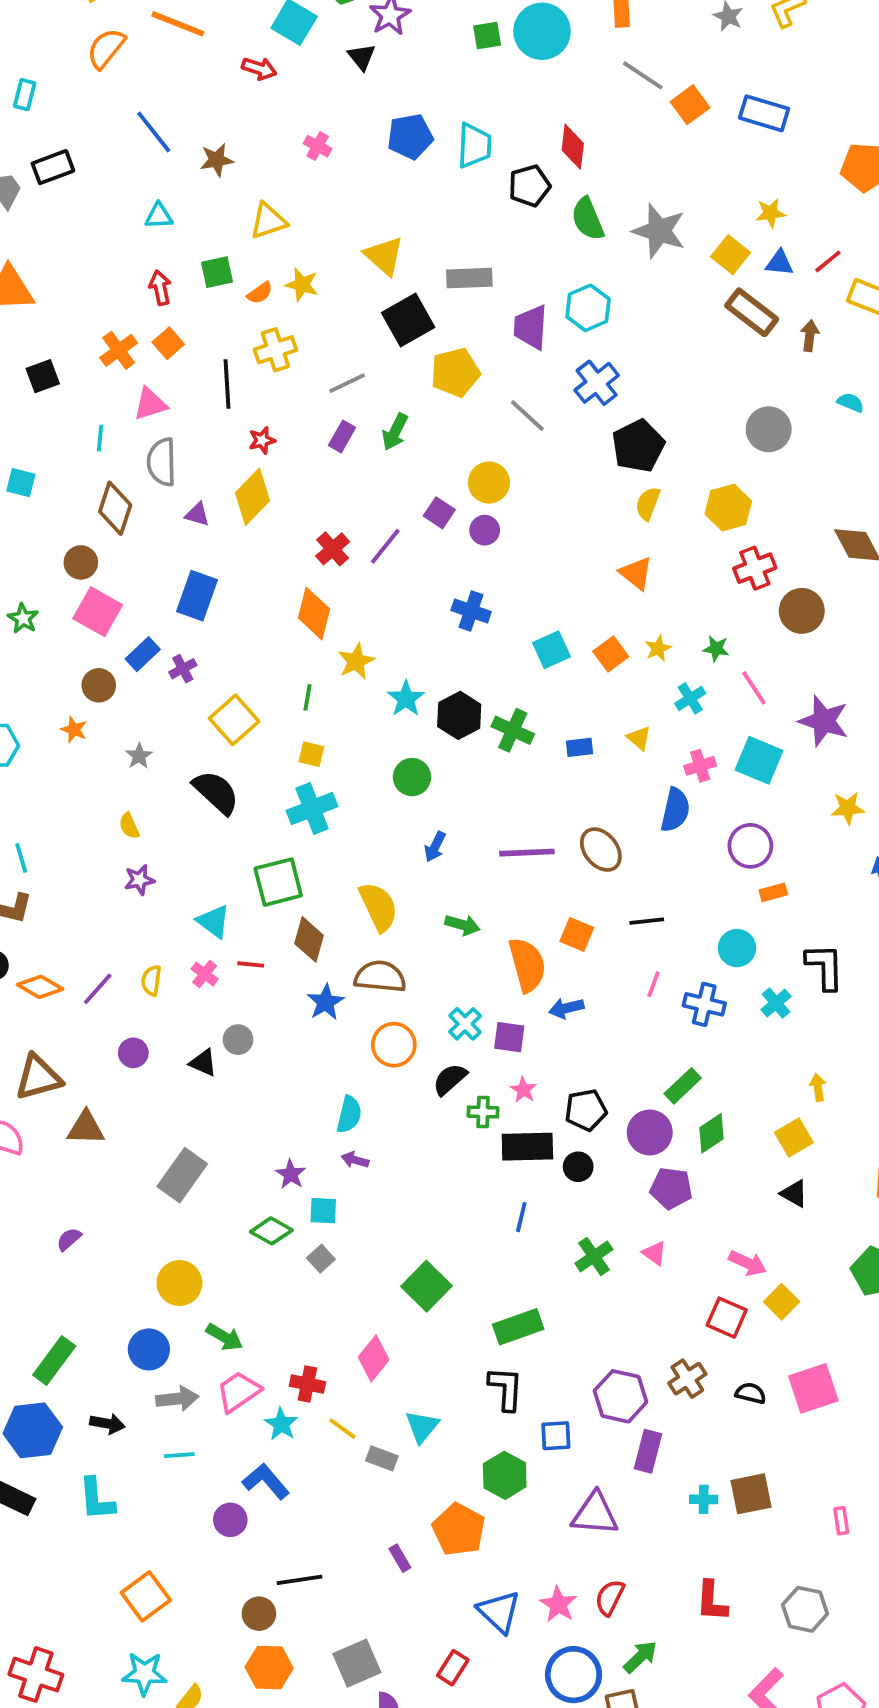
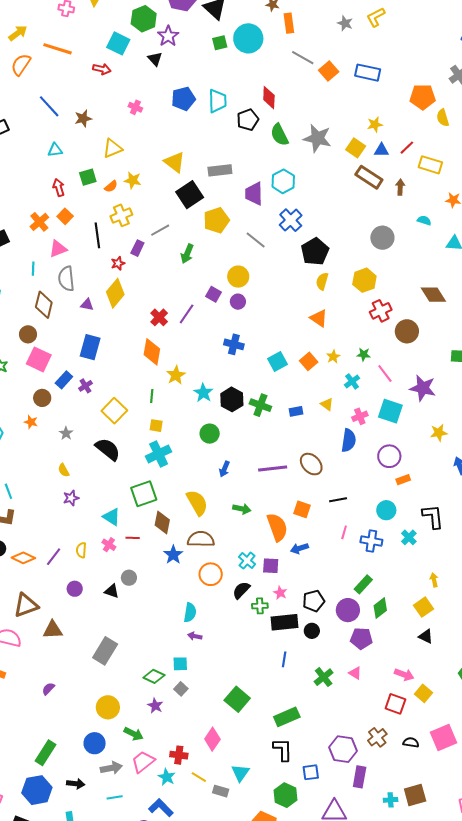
purple rectangle: (342, 436) -> (137, 248), moved
purple star: (291, 1174) -> (155, 706), moved

